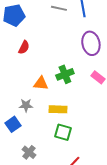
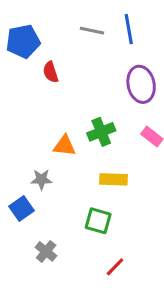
red semicircle: (24, 47) -> (51, 72), moved, turned 136
yellow rectangle: (58, 109) -> (113, 179), moved

